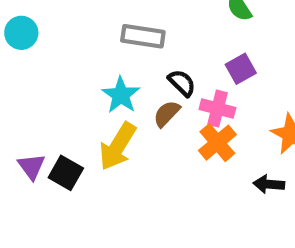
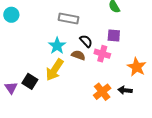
purple square: (241, 69) -> (114, 35), turned 32
brown semicircle: (167, 114) -> (78, 55), turned 64
orange cross: (217, 143) -> (102, 92), moved
purple triangle: (31, 166) -> (11, 88), moved

